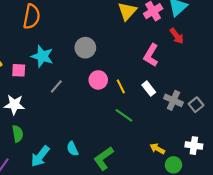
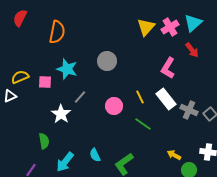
pink circle: (98, 80) -> (114, 106), moved
white rectangle: (149, 89) -> (166, 99), size x1.5
white star: (14, 105) -> (61, 114), moved, turned 30

